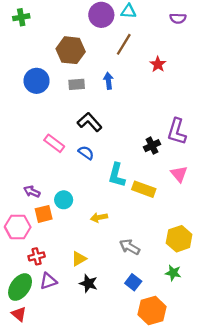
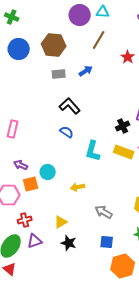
green cross: (21, 17) -> (12, 17), turned 32
blue circle: (37, 81) -> (19, 49), moved
blue arrow: (108, 81) -> (86, 71), turned 64
pink rectangle: (54, 143) -> (13, 129), moved, turned 66
yellow rectangle: (144, 189) -> (124, 152), moved
blue square: (133, 282) -> (107, 242), turned -32

